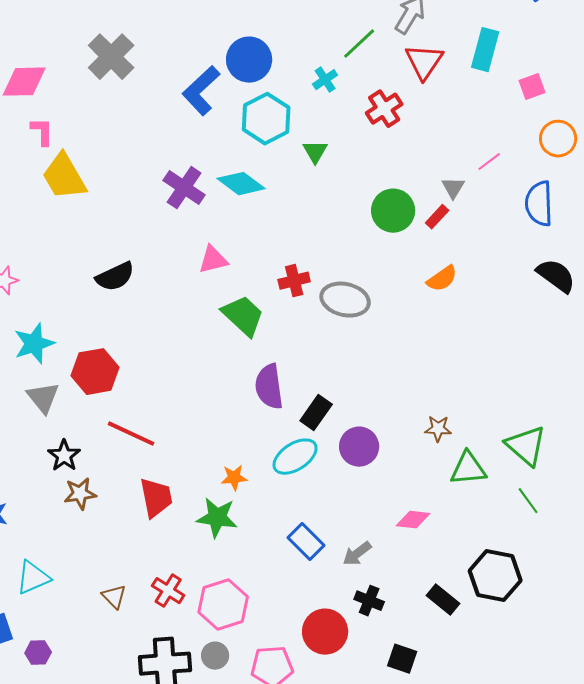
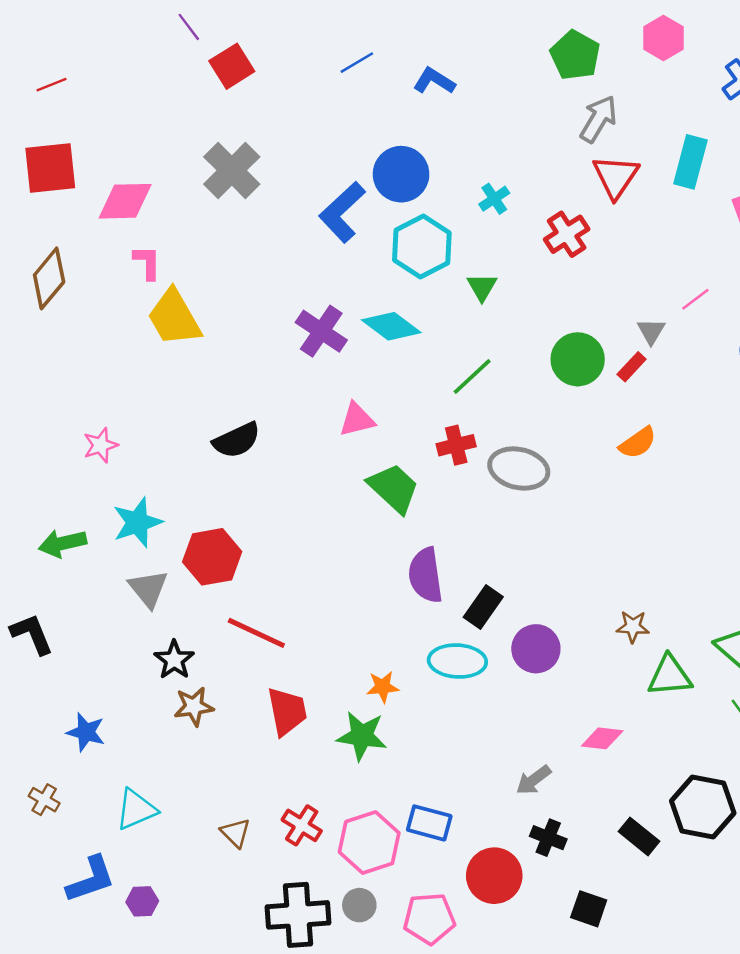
green line: (359, 44) -> (472, 377), moved
cyan ellipse: (295, 457) -> (457, 661), turned 36
blue rectangle: (306, 542) -> (429, 823), moved, turned -30

